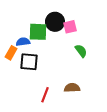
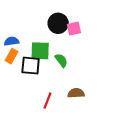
green square: (38, 32) -> (40, 51), moved
blue semicircle: (23, 42) -> (12, 41), moved
green semicircle: (81, 51) -> (61, 60), moved

